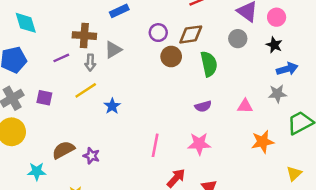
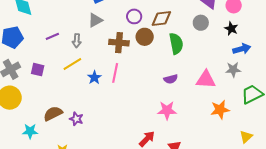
brown cross: (84, 36) -> (119, 43), moved
gray triangle: (113, 50) -> (95, 20), moved
pink triangle: (245, 106) -> (206, 80), size x1.5
pink line: (155, 145) -> (115, 73), moved

